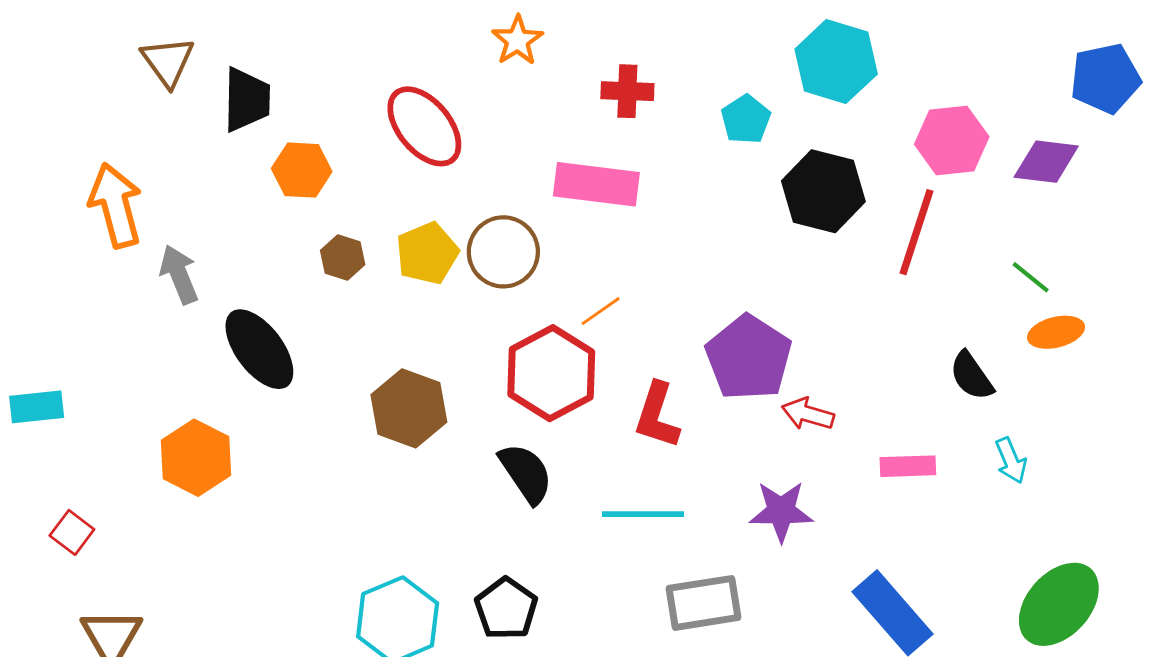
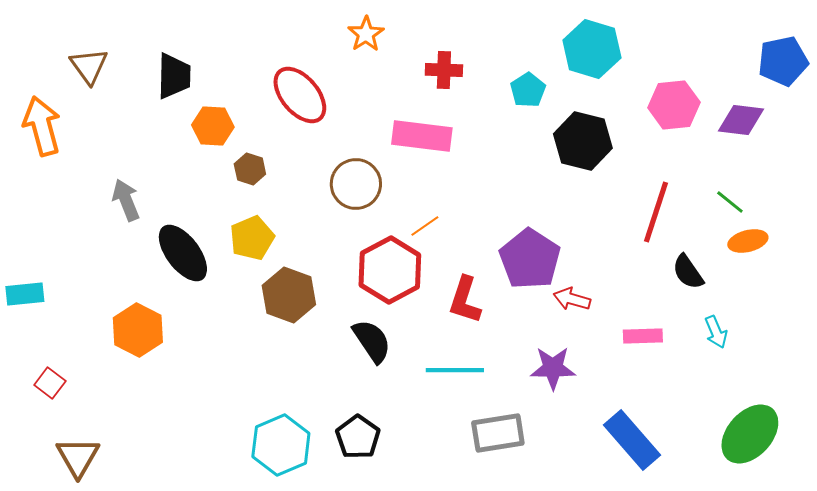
brown triangle: (168, 62) -> (89, 66), moved
orange arrow: (116, 205) -> (42, 126), moved
red line: (916, 232) -> (656, 212), moved
yellow pentagon: (427, 253) -> (252, 238), moved
brown hexagon: (343, 258) -> (250, 169), moved

